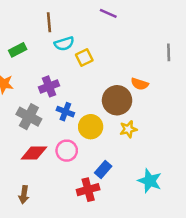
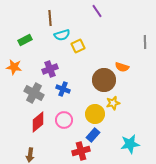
purple line: (108, 13) -> (97, 11), turned 32
yellow circle: (91, 127) -> (95, 114), moved
red diamond: (34, 153) -> (38, 122), turned -40
cyan star: (150, 181) -> (130, 144), turned -30

